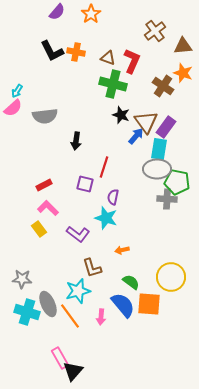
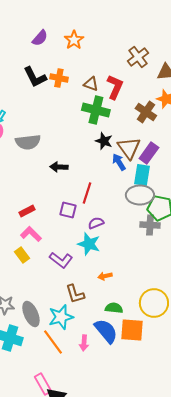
blue arrow: (136, 136) -> (119, 162), turned -72
black arrow: (76, 141) -> (59, 167), turned 84
purple semicircle: (113, 197) -> (96, 223), turned 56
green semicircle: (131, 282) -> (114, 308), turned -30
gray ellipse: (48, 304) -> (31, 314), moved

